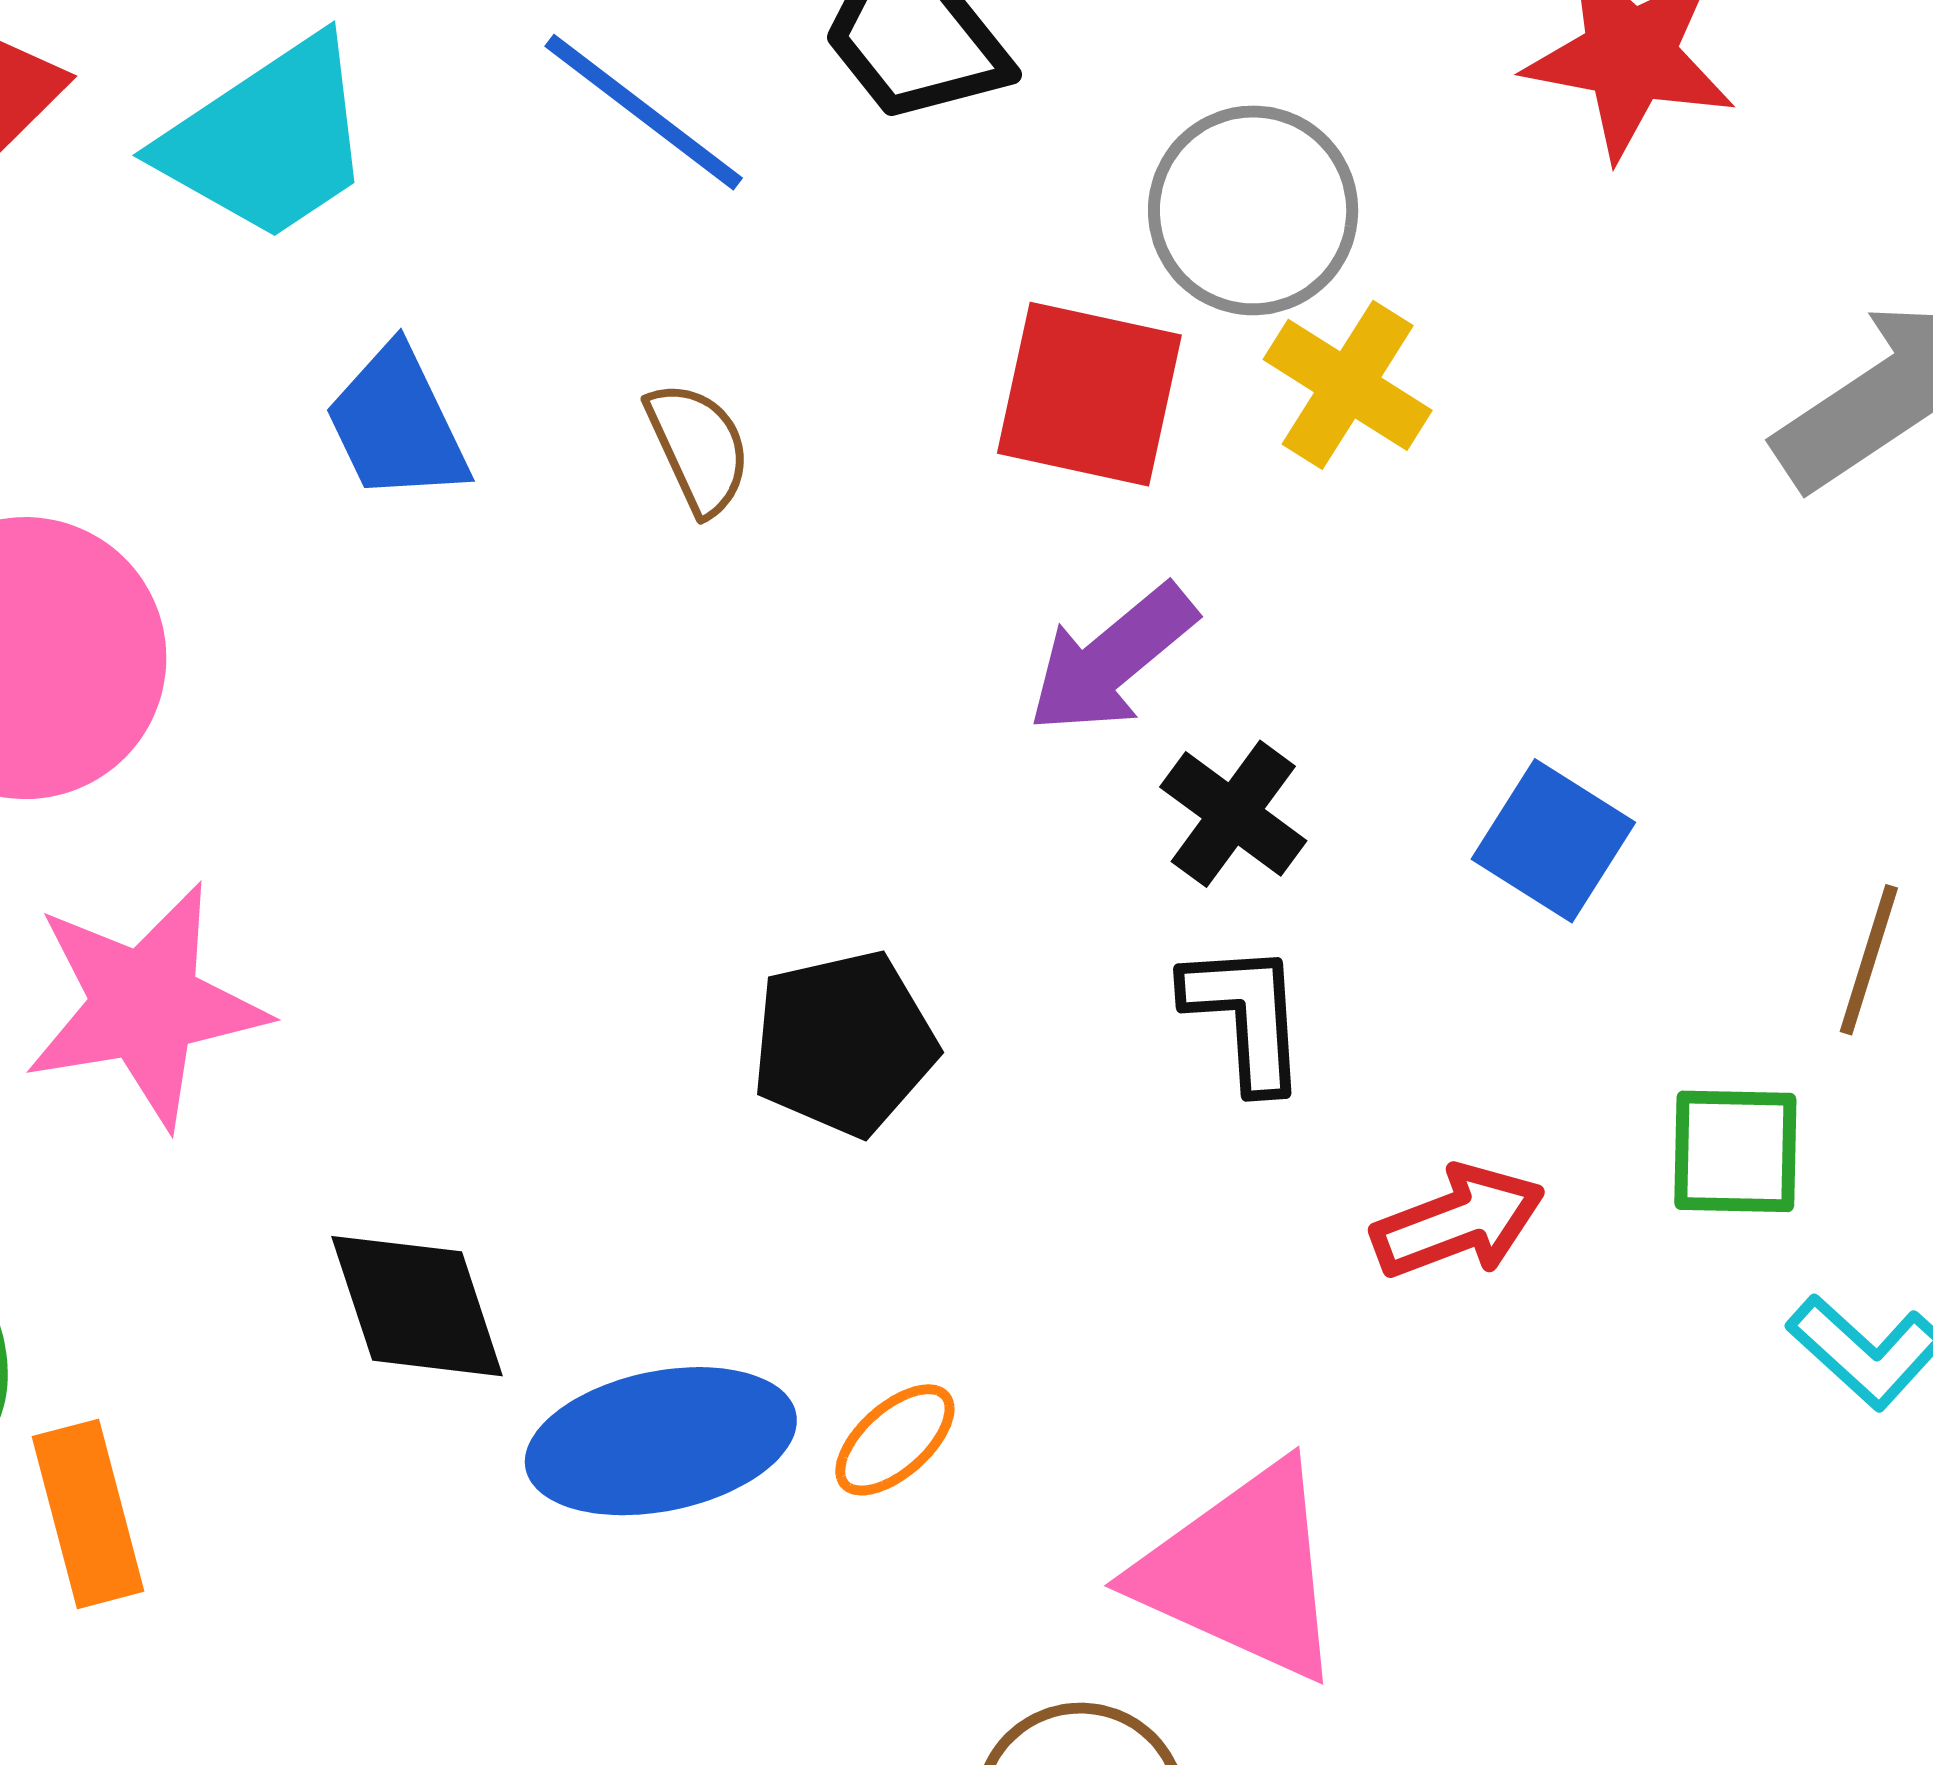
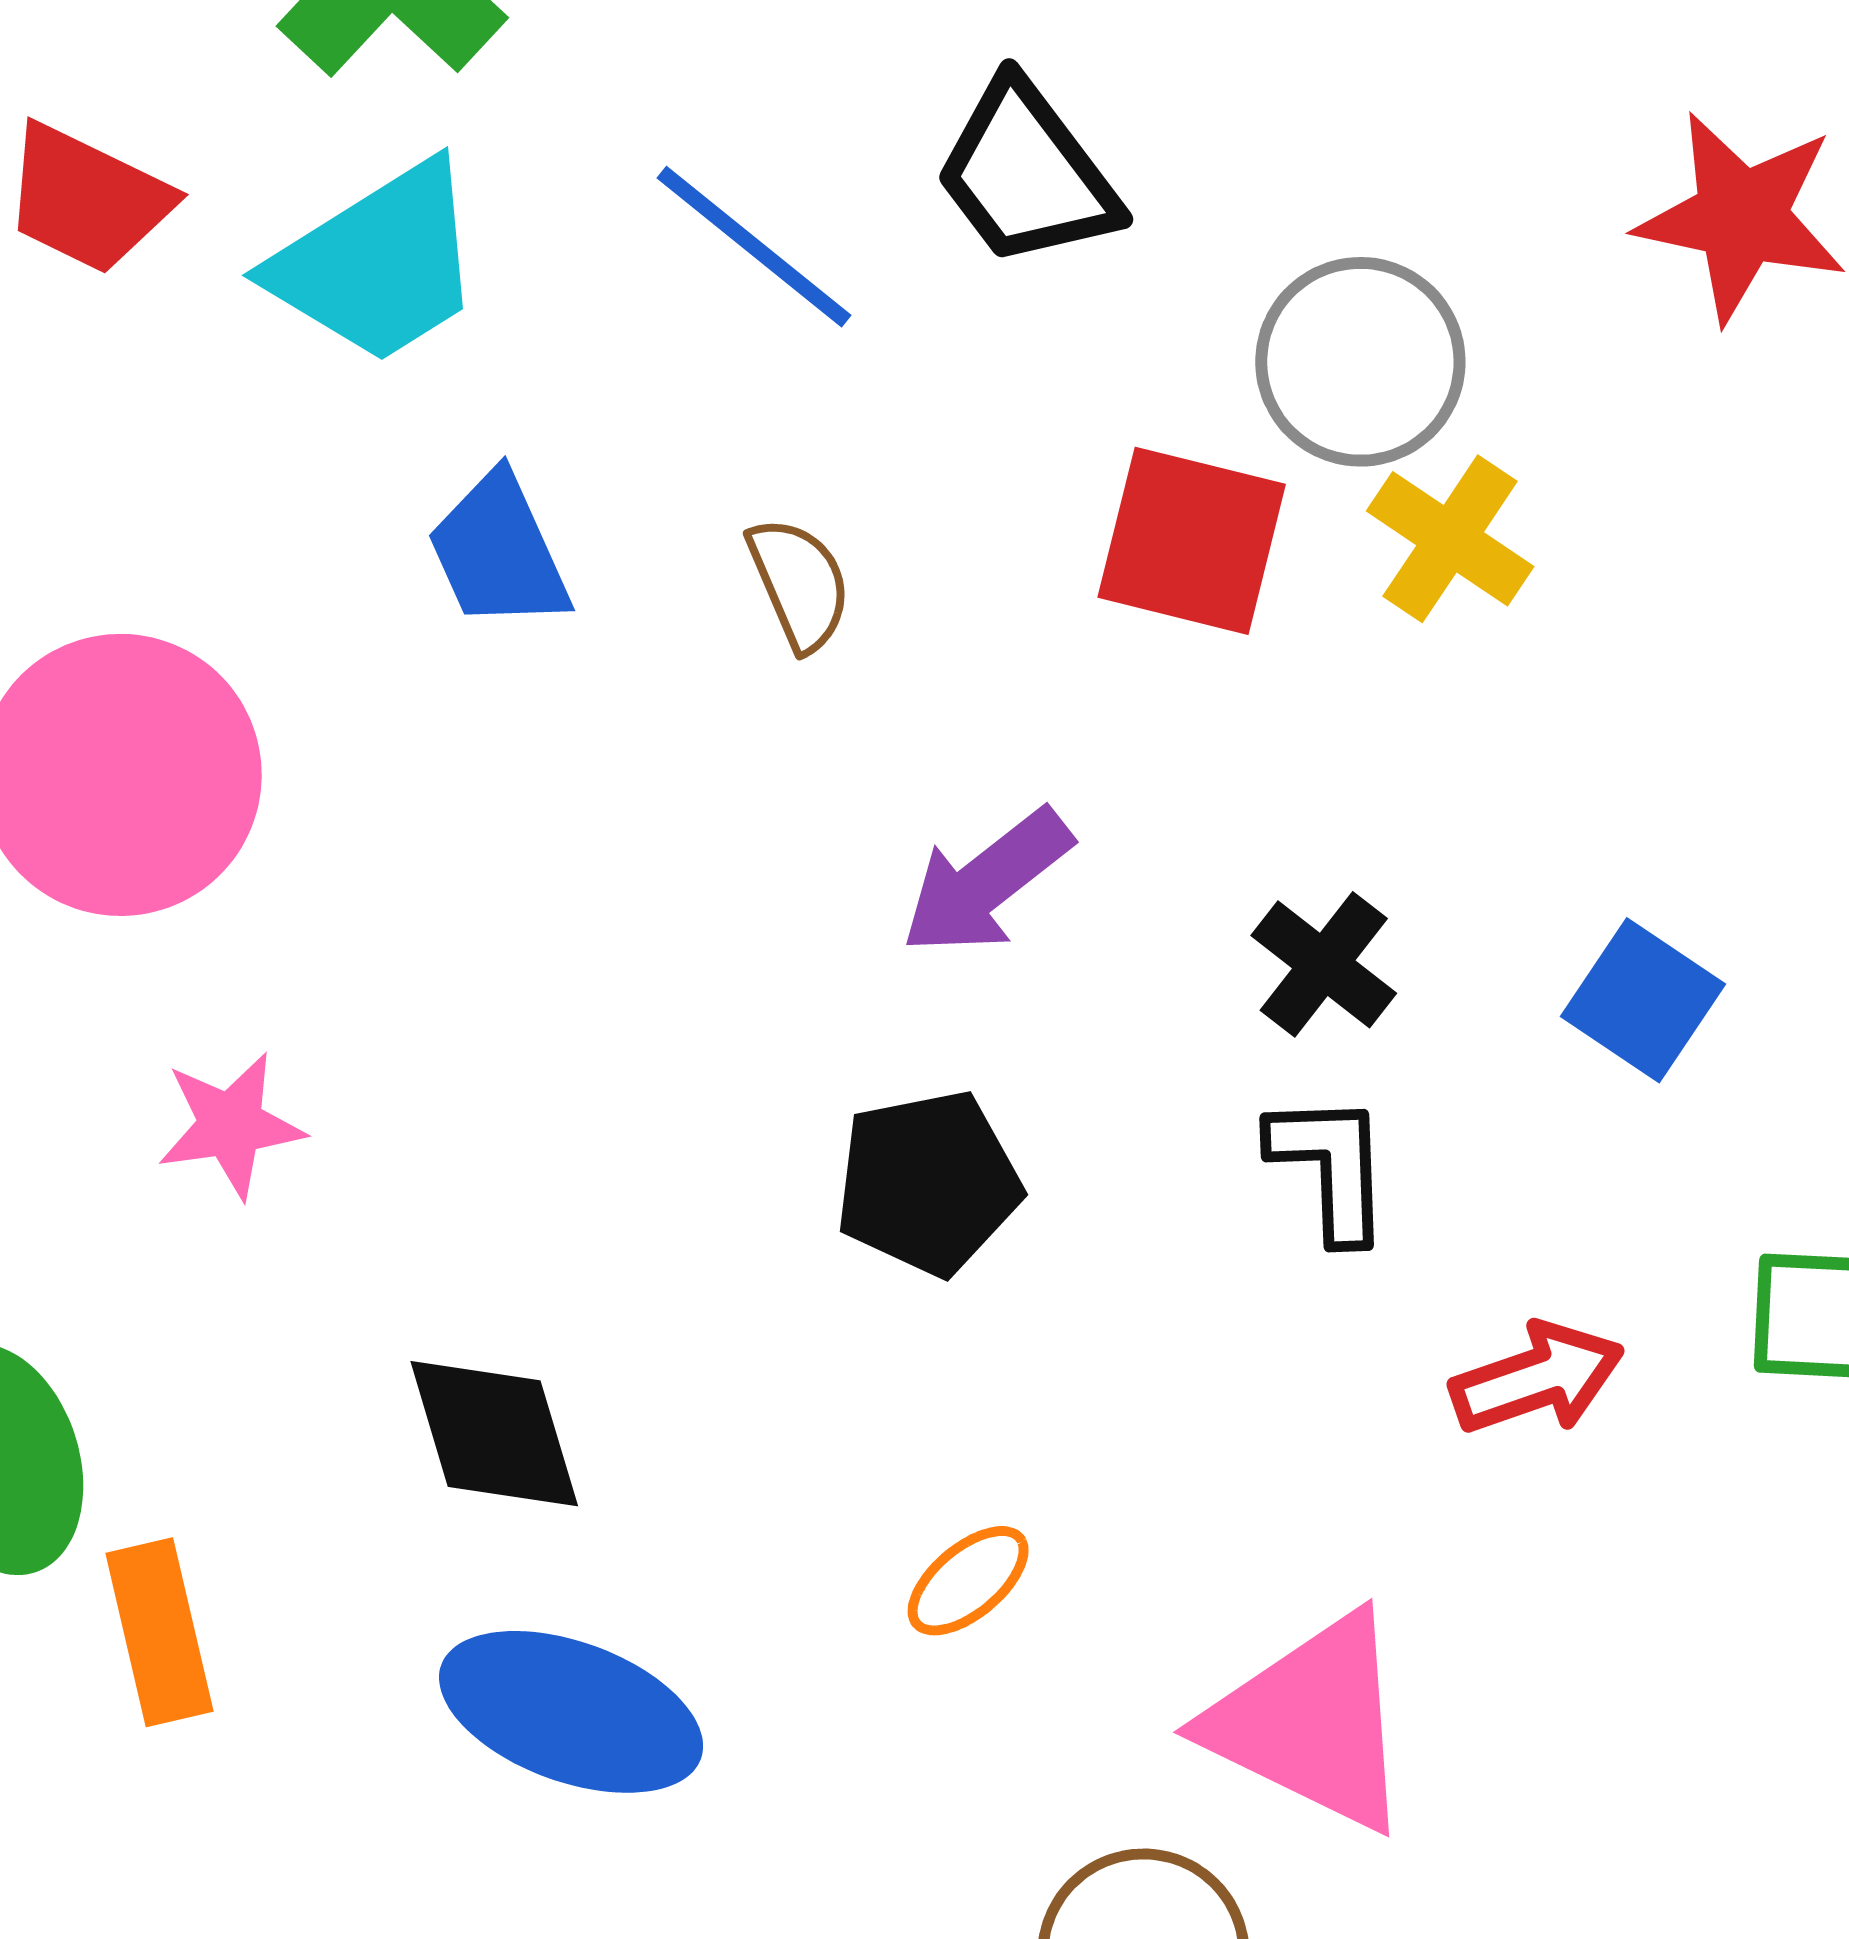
purple arrow: (1112, 659) -> (986, 882), moved
pink star: (145, 1005) -> (231, 1125), size x0.6
blue ellipse: (661, 1441) -> (571, 1712), moved, turned 30

